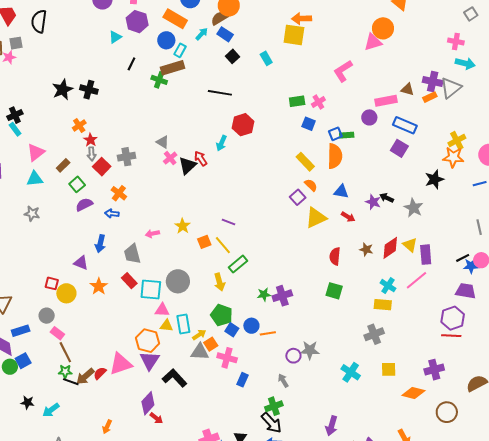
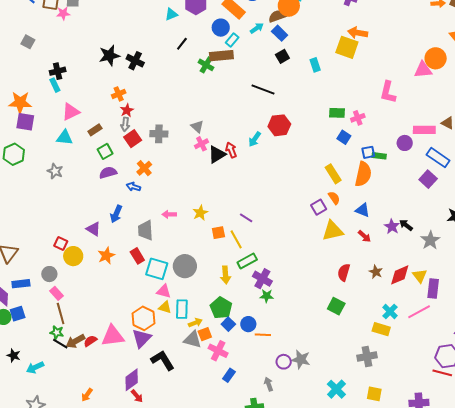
pink L-shape: (343, 71) -> (388, 92), turned -55
purple cross: (282, 296) -> (262, 279), moved, turned 36

